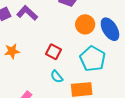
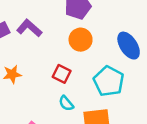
orange circle: (85, 24) -> (81, 40), moved

